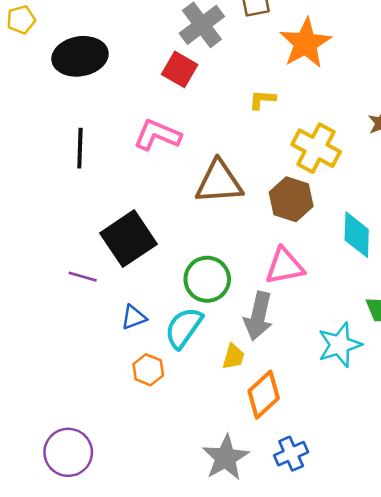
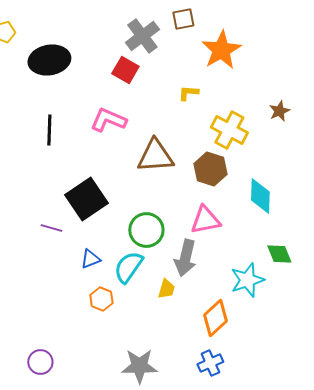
orange diamond: (264, 395) -> (215, 318), moved
purple circle: (68, 452) -> (40, 362), size x0.7
gray star: (226, 458) -> (139, 366), moved, turned 30

